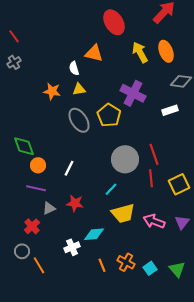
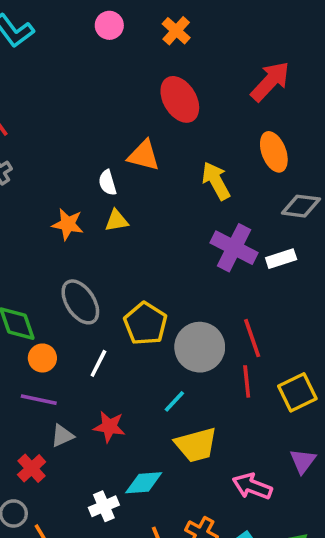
yellow arrow: (140, 52) -> (216, 181), moved
purple cross: (133, 93) -> (234, 248), moved
yellow pentagon: (109, 115) -> (145, 324), moved
gray ellipse: (79, 120) -> (80, 302), moved
pink arrow: (154, 221) -> (252, 486), moved

